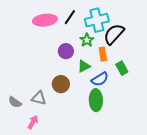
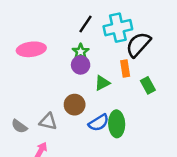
pink ellipse: (45, 20) -> (31, 49), moved
green star: (87, 40) -> (81, 52), moved
blue semicircle: (100, 79) -> (99, 123), moved

